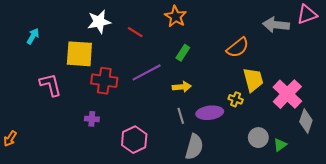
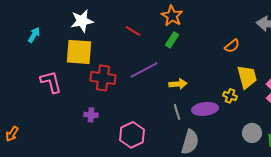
white star: (99, 22) -> (82, 21), moved
orange semicircle: (238, 48) -> (232, 46), size x0.7
green rectangle: (183, 53) -> (172, 40), moved

